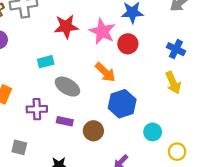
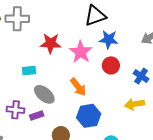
red circle: (128, 44) -> (111, 65), moved
yellow arrow: (173, 83) -> (134, 104), turned 96
purple rectangle: (65, 121) -> (37, 116), moved, turned -40

